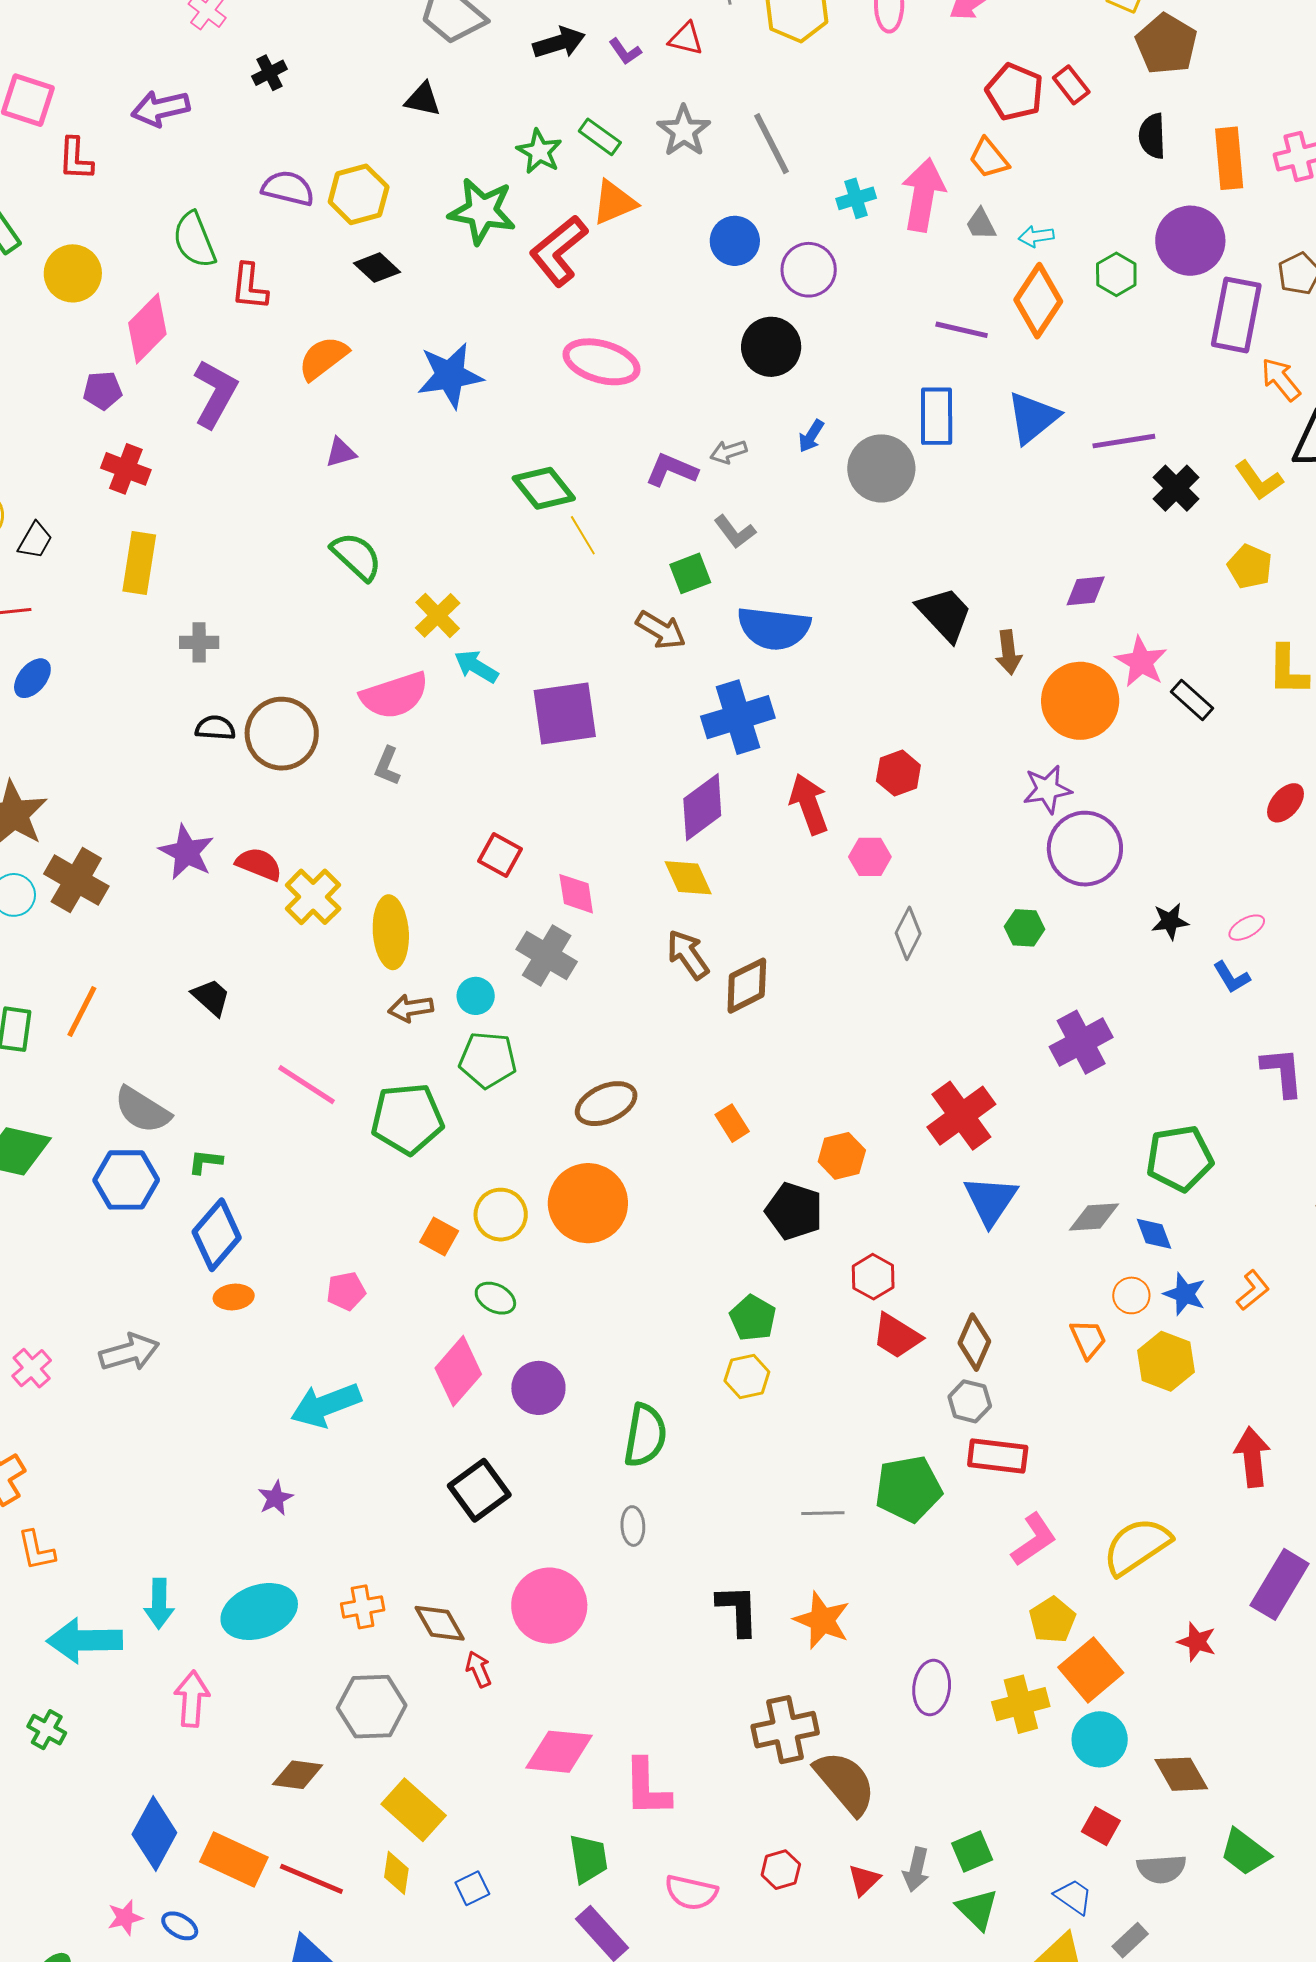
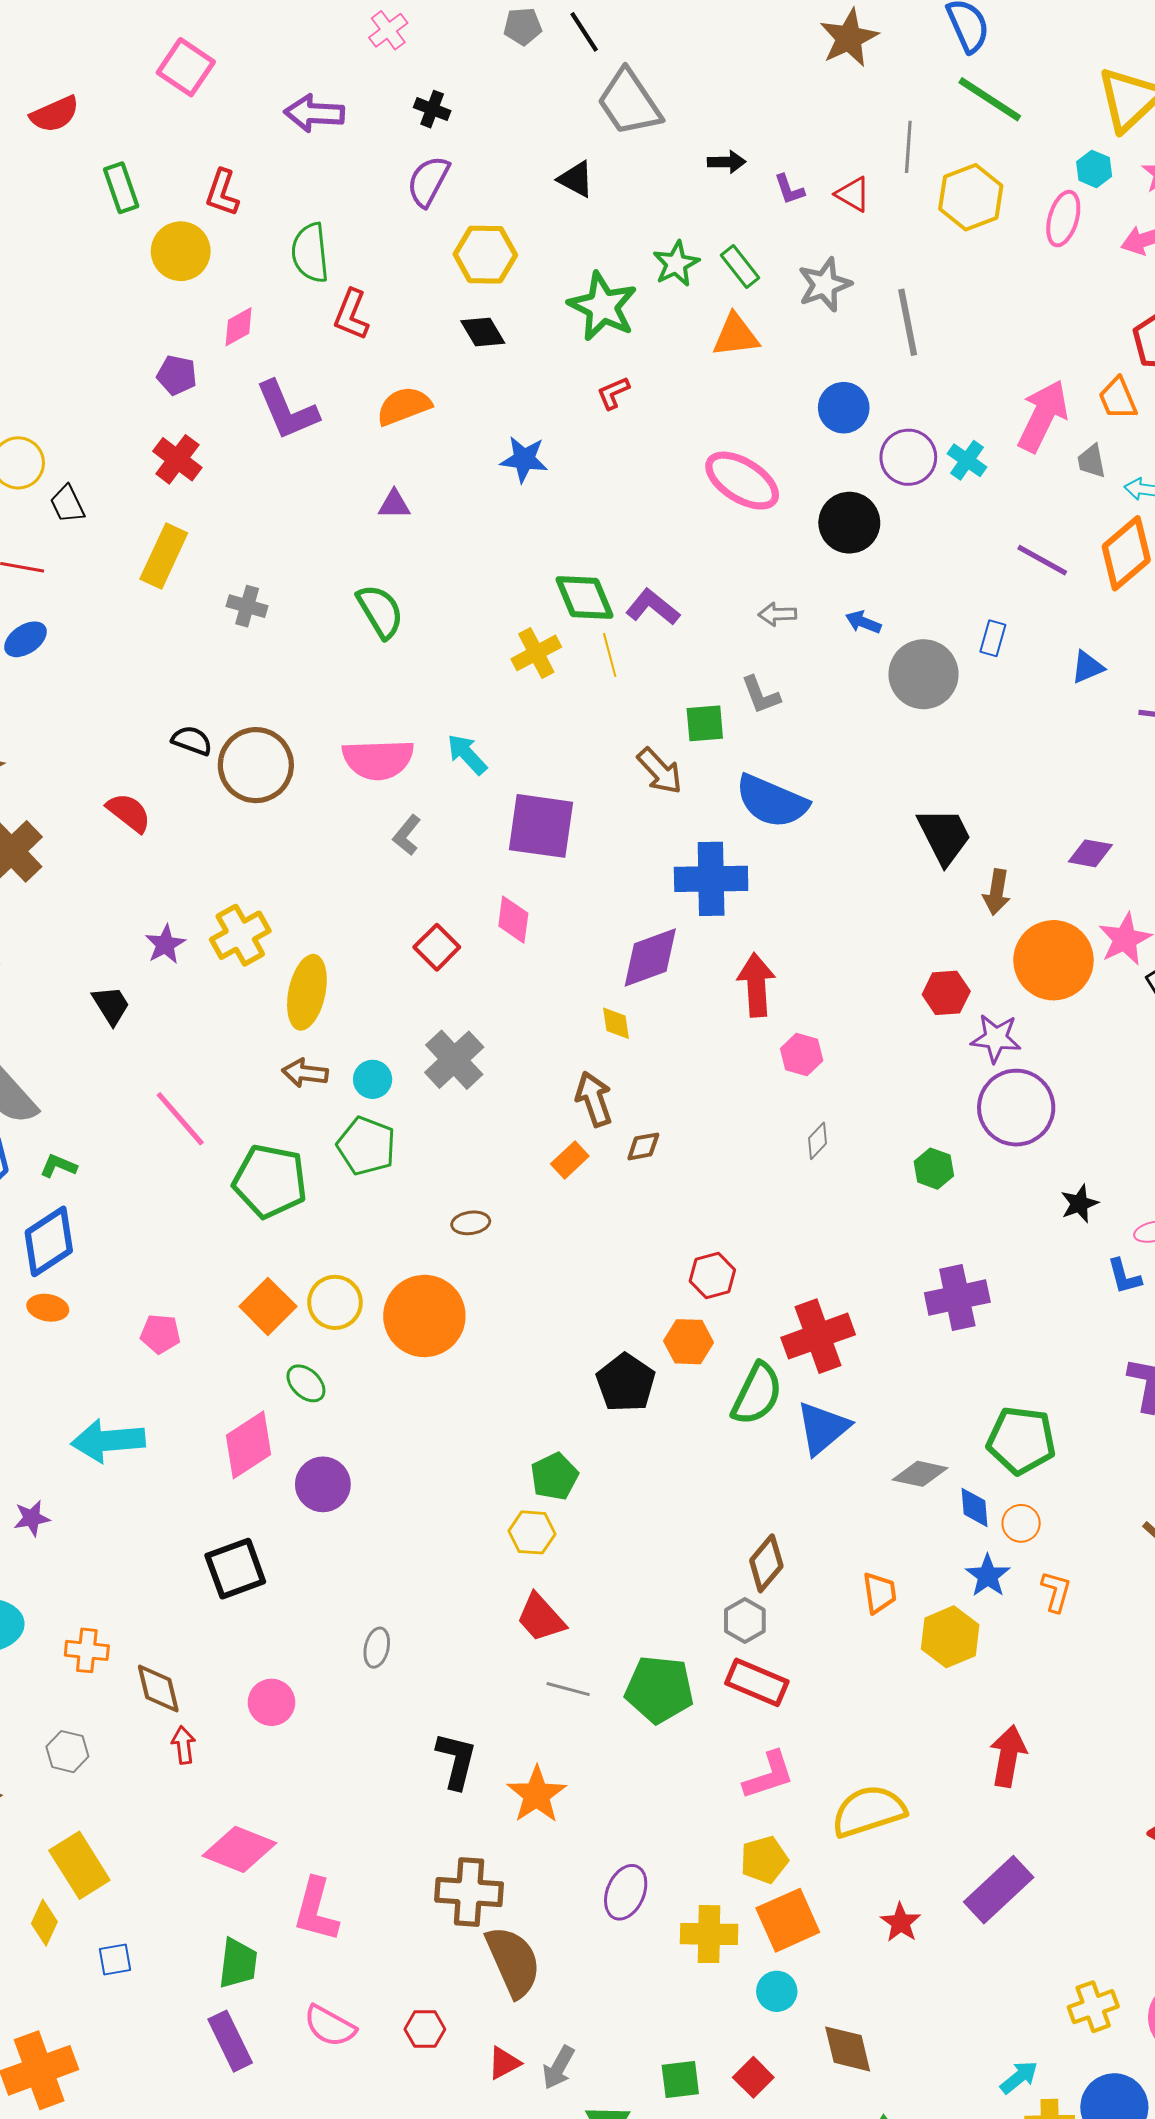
black arrow: (559, 43) -> (727, 162), size x0.7
black cross: (269, 73) -> (432, 109), turned 32
red L-shape: (76, 159) -> (222, 193), moved
purple semicircle: (288, 188) -> (428, 181), moved, turned -92
cyan cross: (856, 198) -> (967, 460), moved, turned 36
red L-shape: (558, 251) -> (613, 393), moved, size x0.5
pink diamond: (147, 328) -> (239, 327), size x0.6
pink ellipse: (602, 362) -> (742, 481), moved
blue star: (450, 375) -> (524, 459), size x0.7
purple L-shape: (215, 394) -> (287, 410), turned 112
blue rectangle: (937, 416) -> (993, 638), size x0.6
blue triangle: (1033, 418) -> (1087, 667), size x0.6
blue arrow: (811, 436) -> (863, 622), turned 64
purple L-shape: (671, 470) -> (653, 607), moved
black trapezoid: (35, 540) -> (67, 504), turned 108
yellow cross: (438, 615) -> (536, 653), moved
gray cross: (199, 642) -> (247, 606), moved
gray L-shape: (387, 766) -> (407, 835), moved
red hexagon: (898, 773) -> (946, 993), moved
purple star: (186, 852) -> (165, 944), moved, size x0.7
red semicircle: (259, 864) -> (129, 813), moved
yellow diamond: (688, 878) -> (616, 1023), size x0.7
pink diamond: (576, 894) -> (513, 920), moved
black star: (1170, 921) -> (1079, 1204), turned -30
gray diamond: (908, 933) -> (817, 1141), size x0.7
brown diamond: (747, 986) -> (643, 1146), size x0.6
brown ellipse: (606, 1104) -> (471, 1223), size x0.6
orange rectangle: (732, 1123) -> (570, 1160), moved, turned 63
orange square: (439, 1236) -> (268, 1306), size x1.4
red hexagon: (873, 1277) -> (712, 1276), moved
orange L-shape: (1253, 1290) -> (1056, 1592), turned -51
orange circle: (1131, 1295) -> (1021, 1523), moved
red trapezoid: (897, 1336) -> (541, 1618), moved
green semicircle: (645, 1435) -> (757, 1394), moved
pink circle: (549, 1606) -> (271, 1702), size x0.6
gray hexagon: (372, 1707) -> (67, 1752), size x0.6
cyan circle: (1100, 1739) -> (777, 1991), size x0.7
green square: (972, 1851) -> (680, 2079), moved

